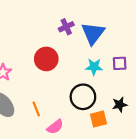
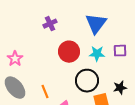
purple cross: (66, 27) -> (50, 24), moved
red circle: (46, 59) -> (69, 52), moved

